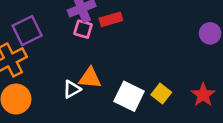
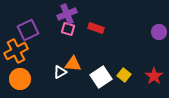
red rectangle: (111, 19) -> (96, 28), moved, turned 35
white square: (129, 96) -> (101, 77), turned 30

